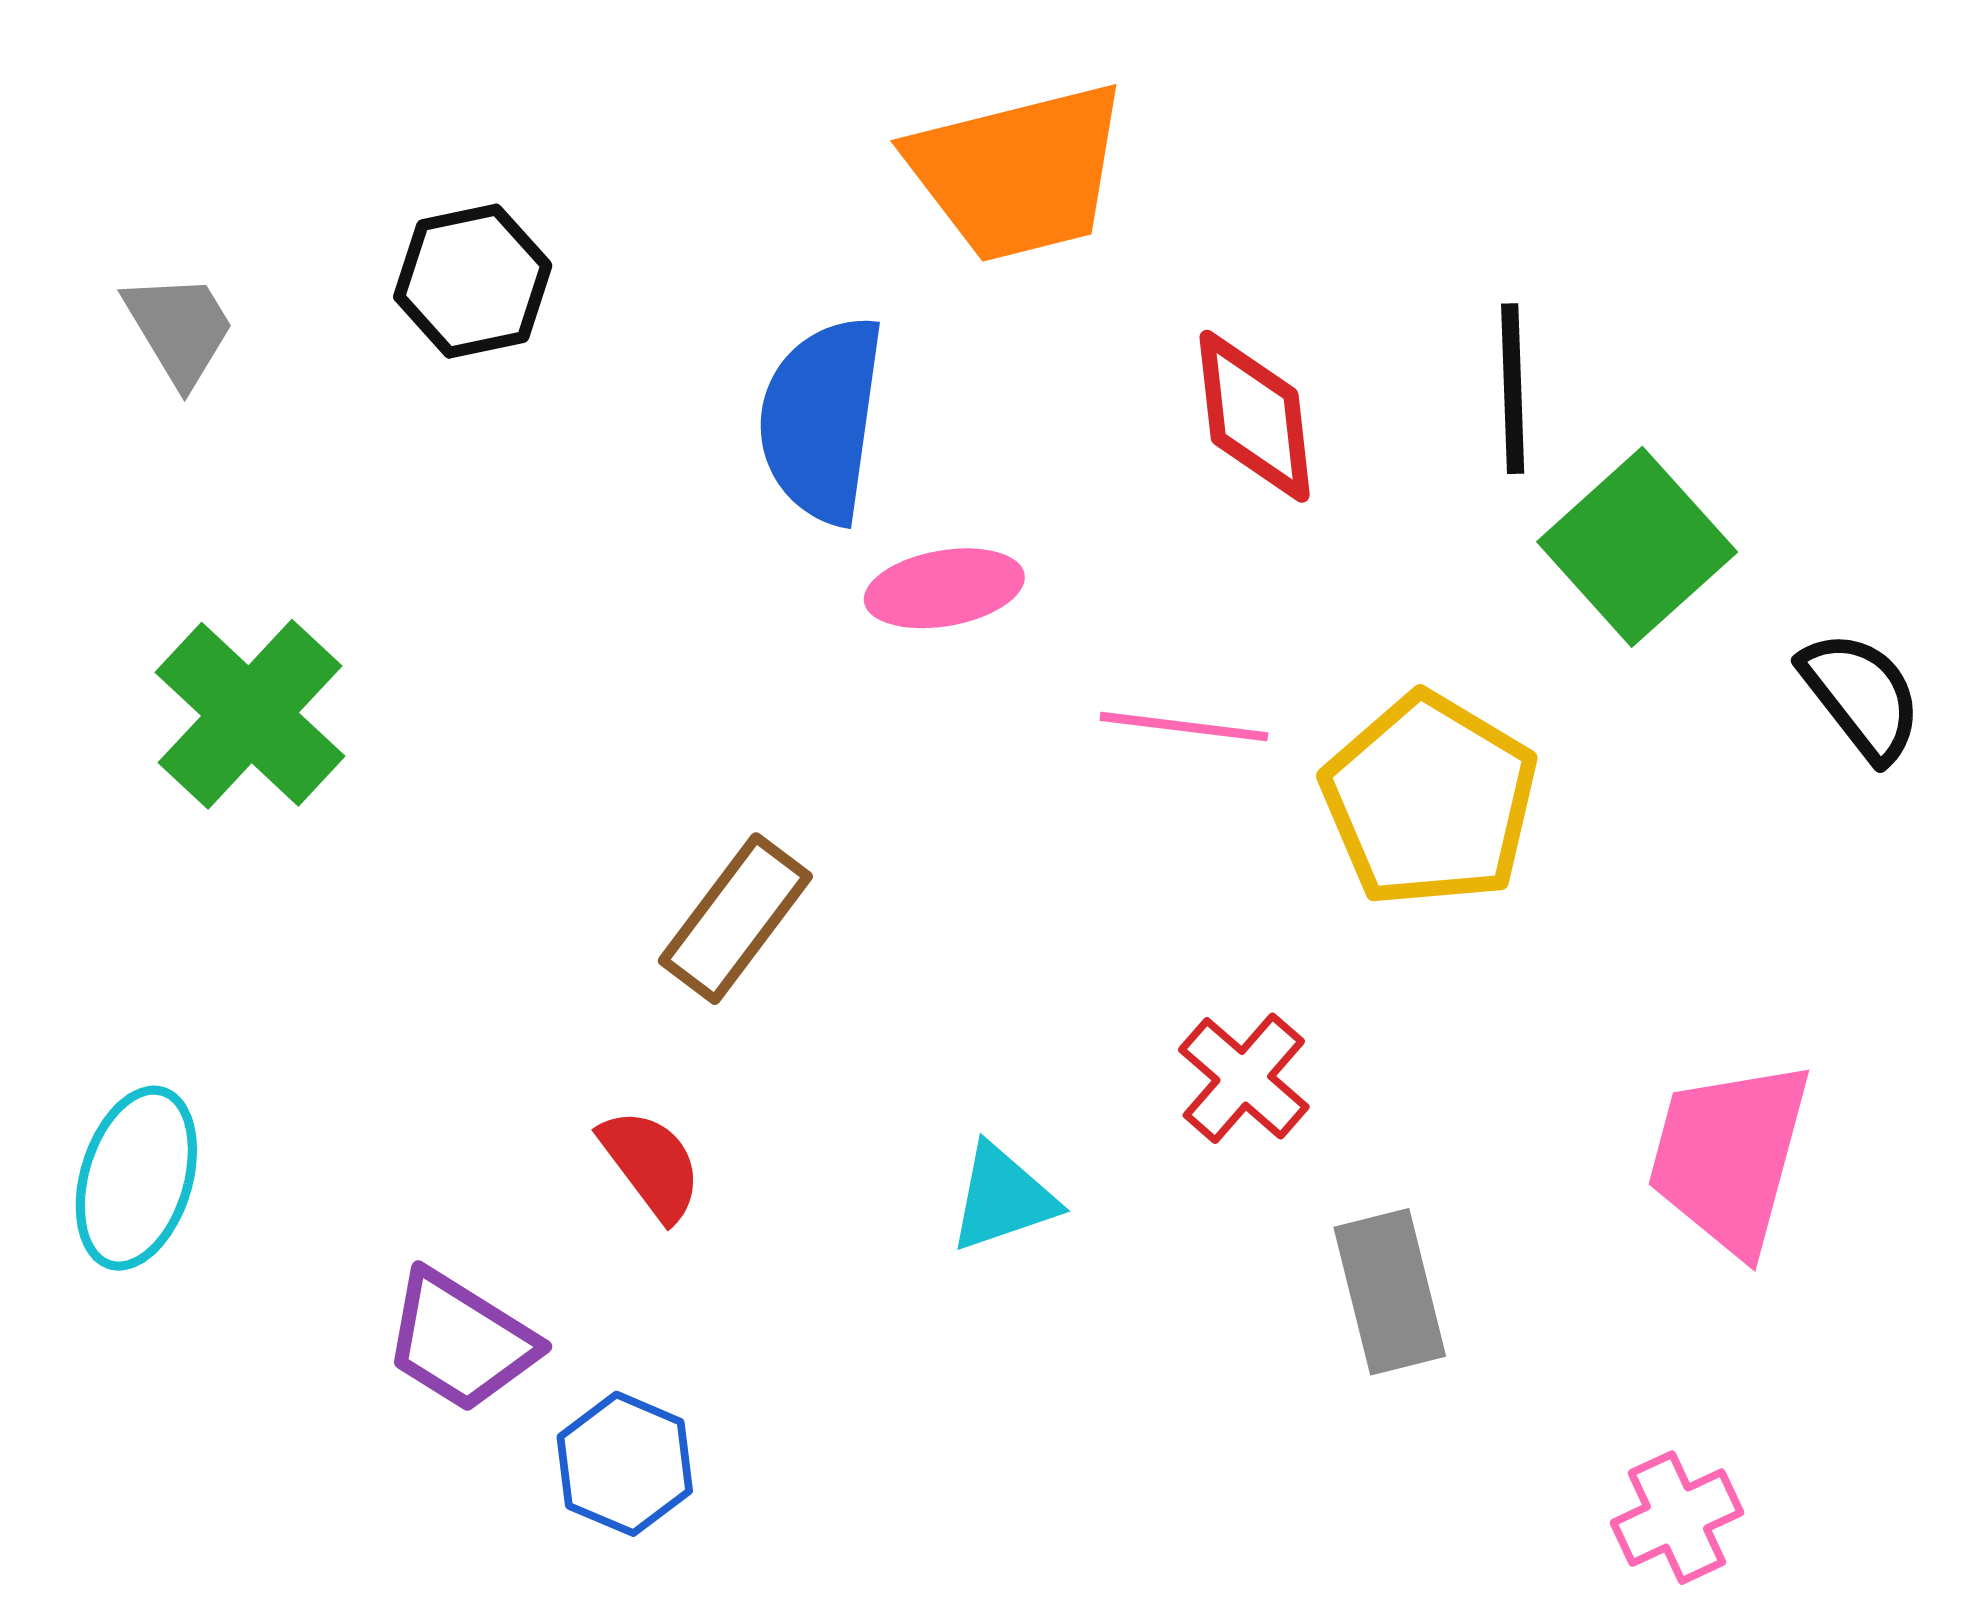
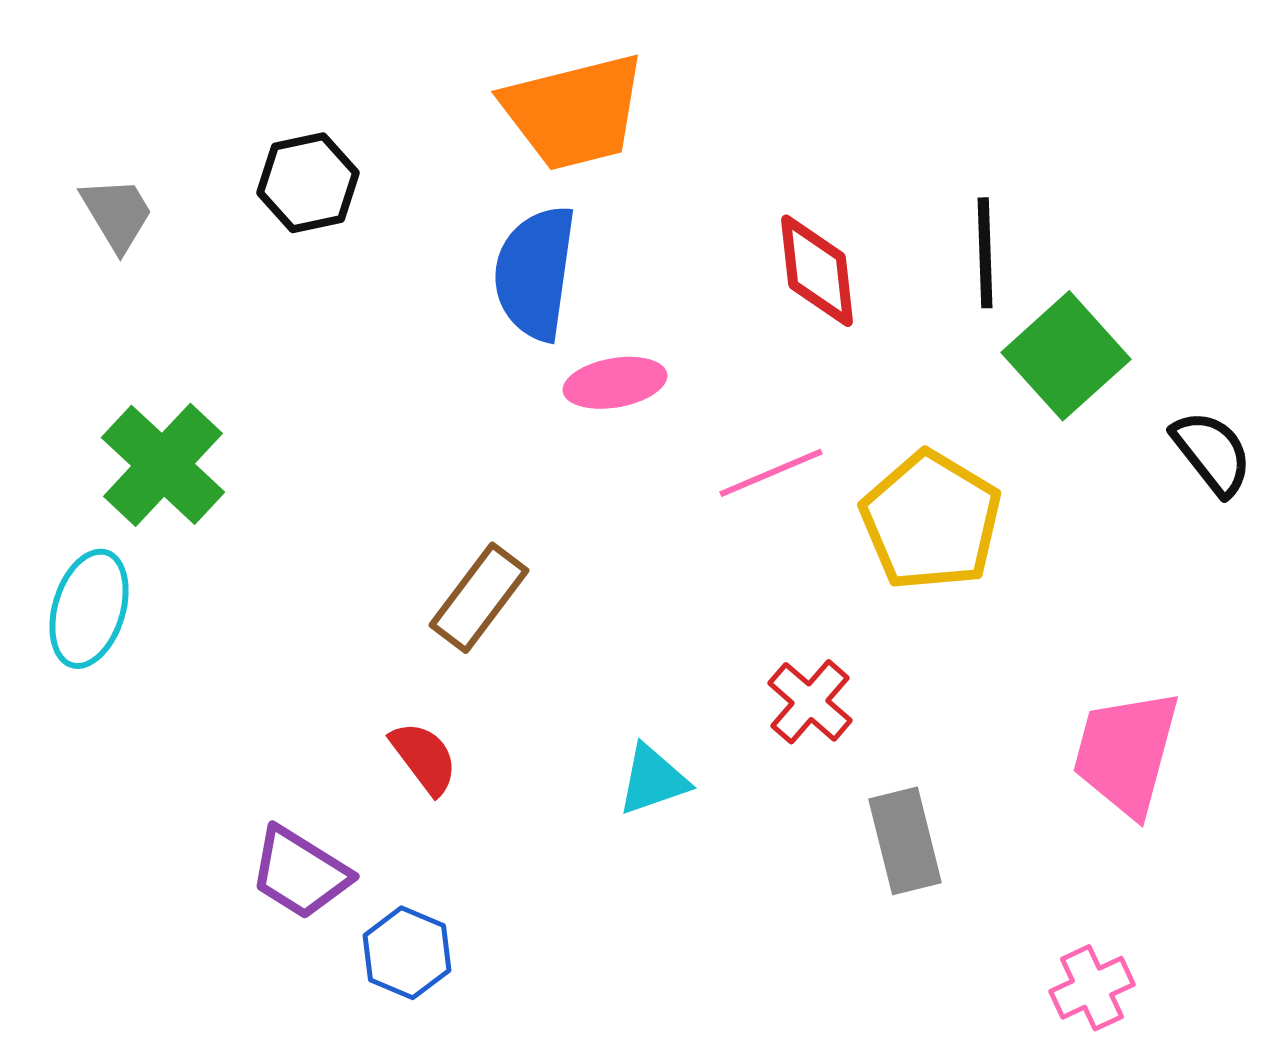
orange trapezoid: (1018, 172) -> (574, 112), moved
pink line: (1184, 727) -> (771, 473), turned -30
cyan ellipse: (136, 1178) -> (89, 609), moved

